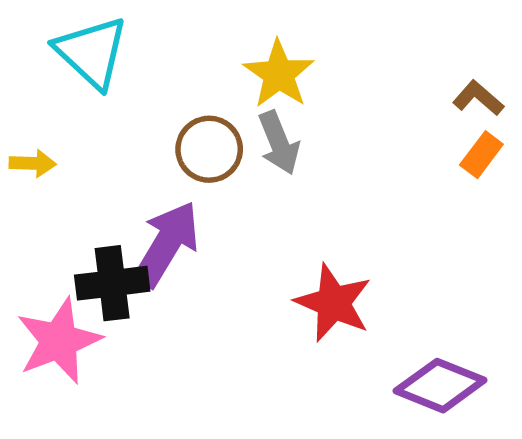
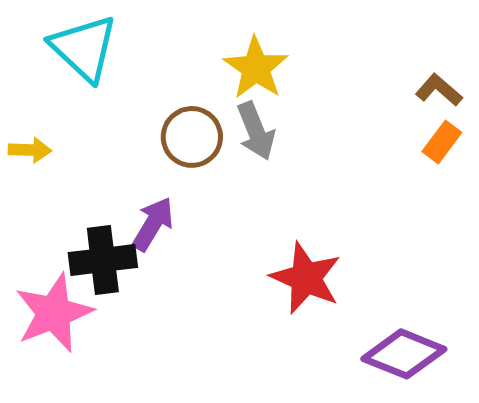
purple arrow: (167, 244) -> (153, 224), size x0.7

